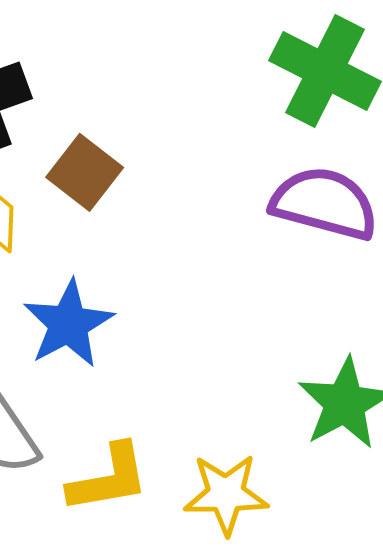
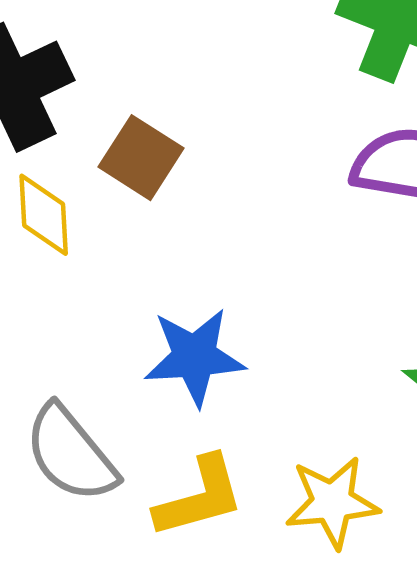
blue star: (68, 324) -> (194, 357), moved, turned 30

